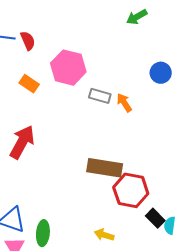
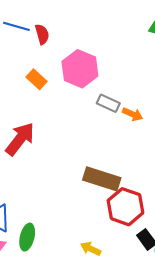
orange arrow: (124, 103) -> (133, 114), turned 138

